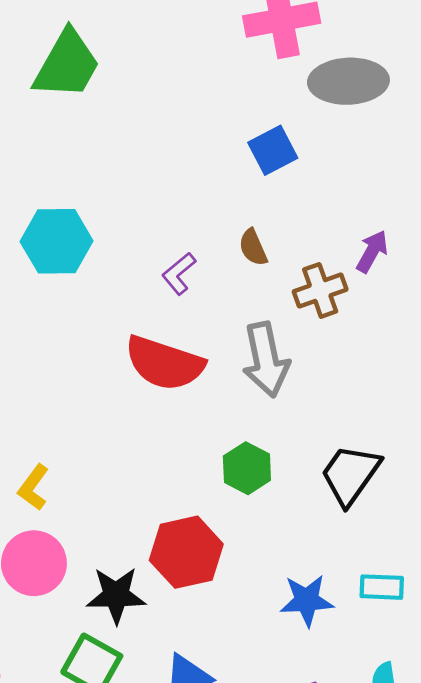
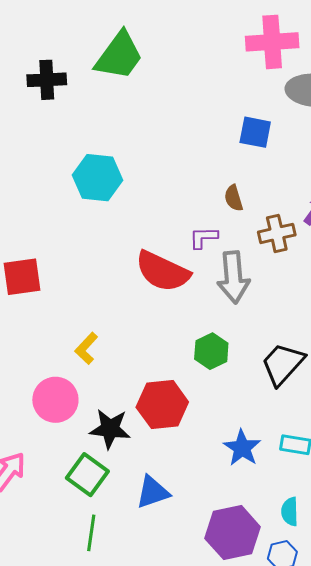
blue square: (273, 150) -> (255, 132), turned 32
purple L-shape: (179, 274) -> (203, 238), moved, turned 32
yellow L-shape: (33, 487) -> (86, 348), moved
blue star: (307, 600) -> (242, 448), turned 30

